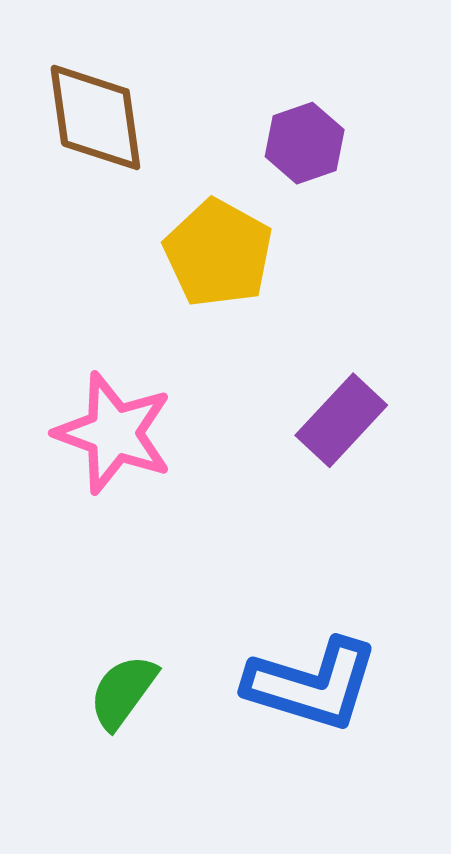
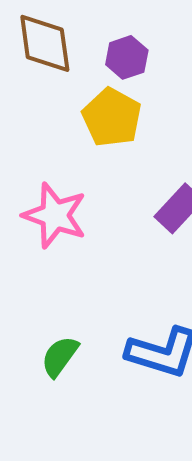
purple hexagon: (305, 143) -> (127, 57), moved

